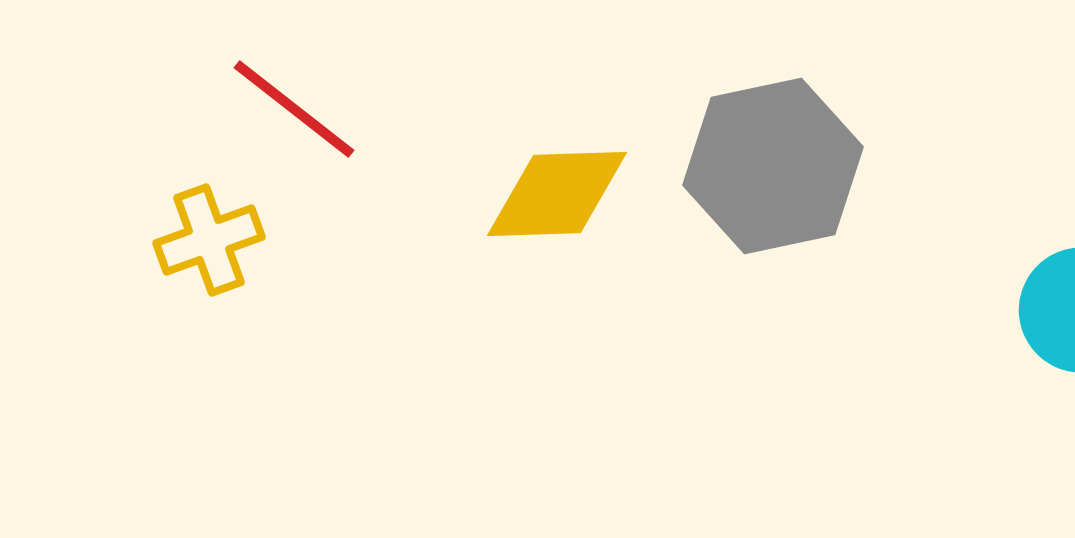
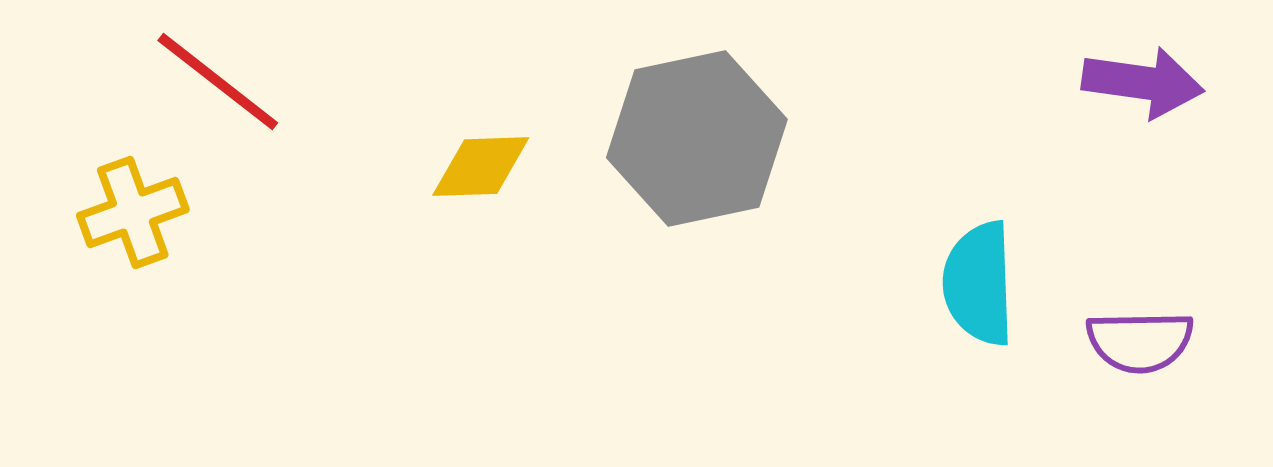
yellow diamond: (557, 194) -> (481, 167), size x0.7

